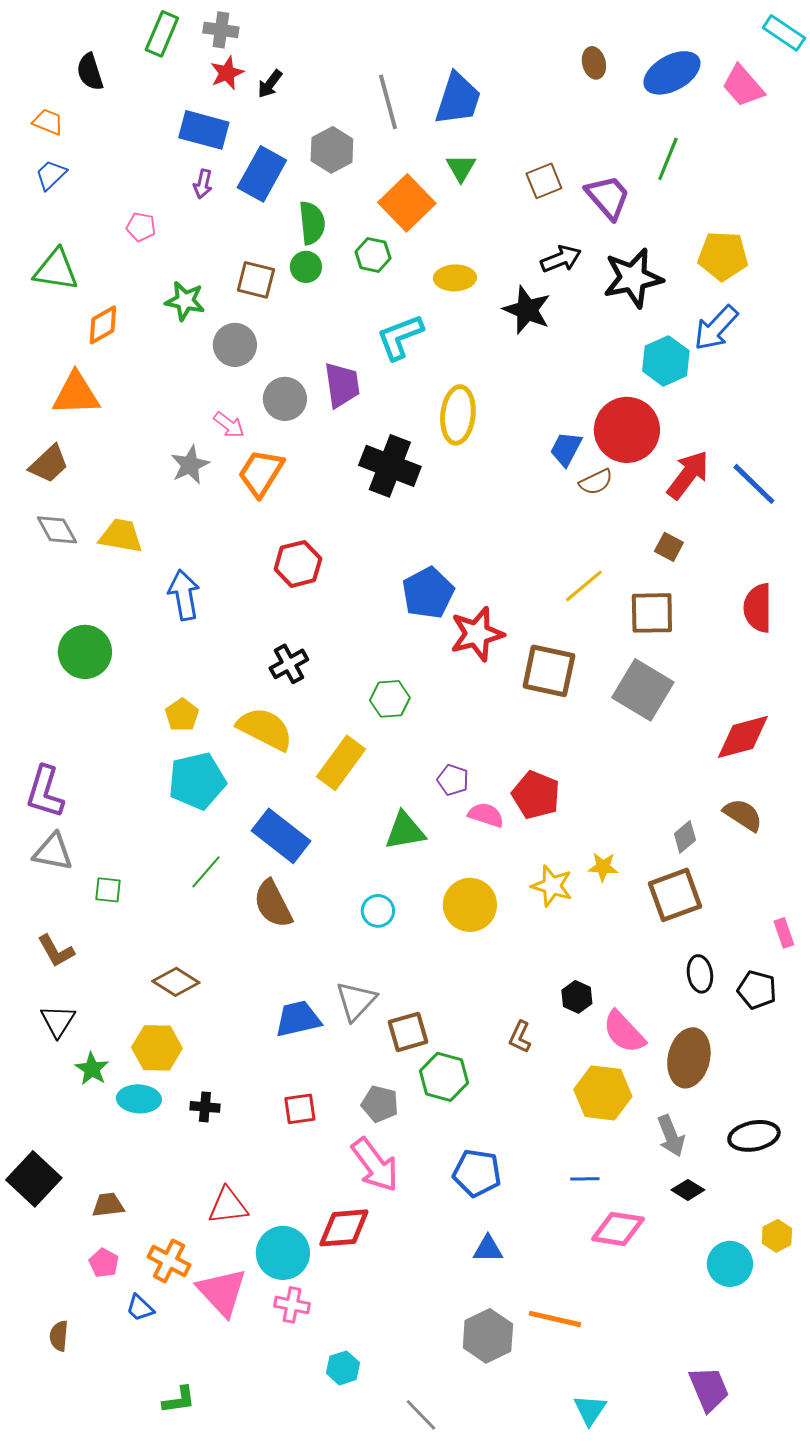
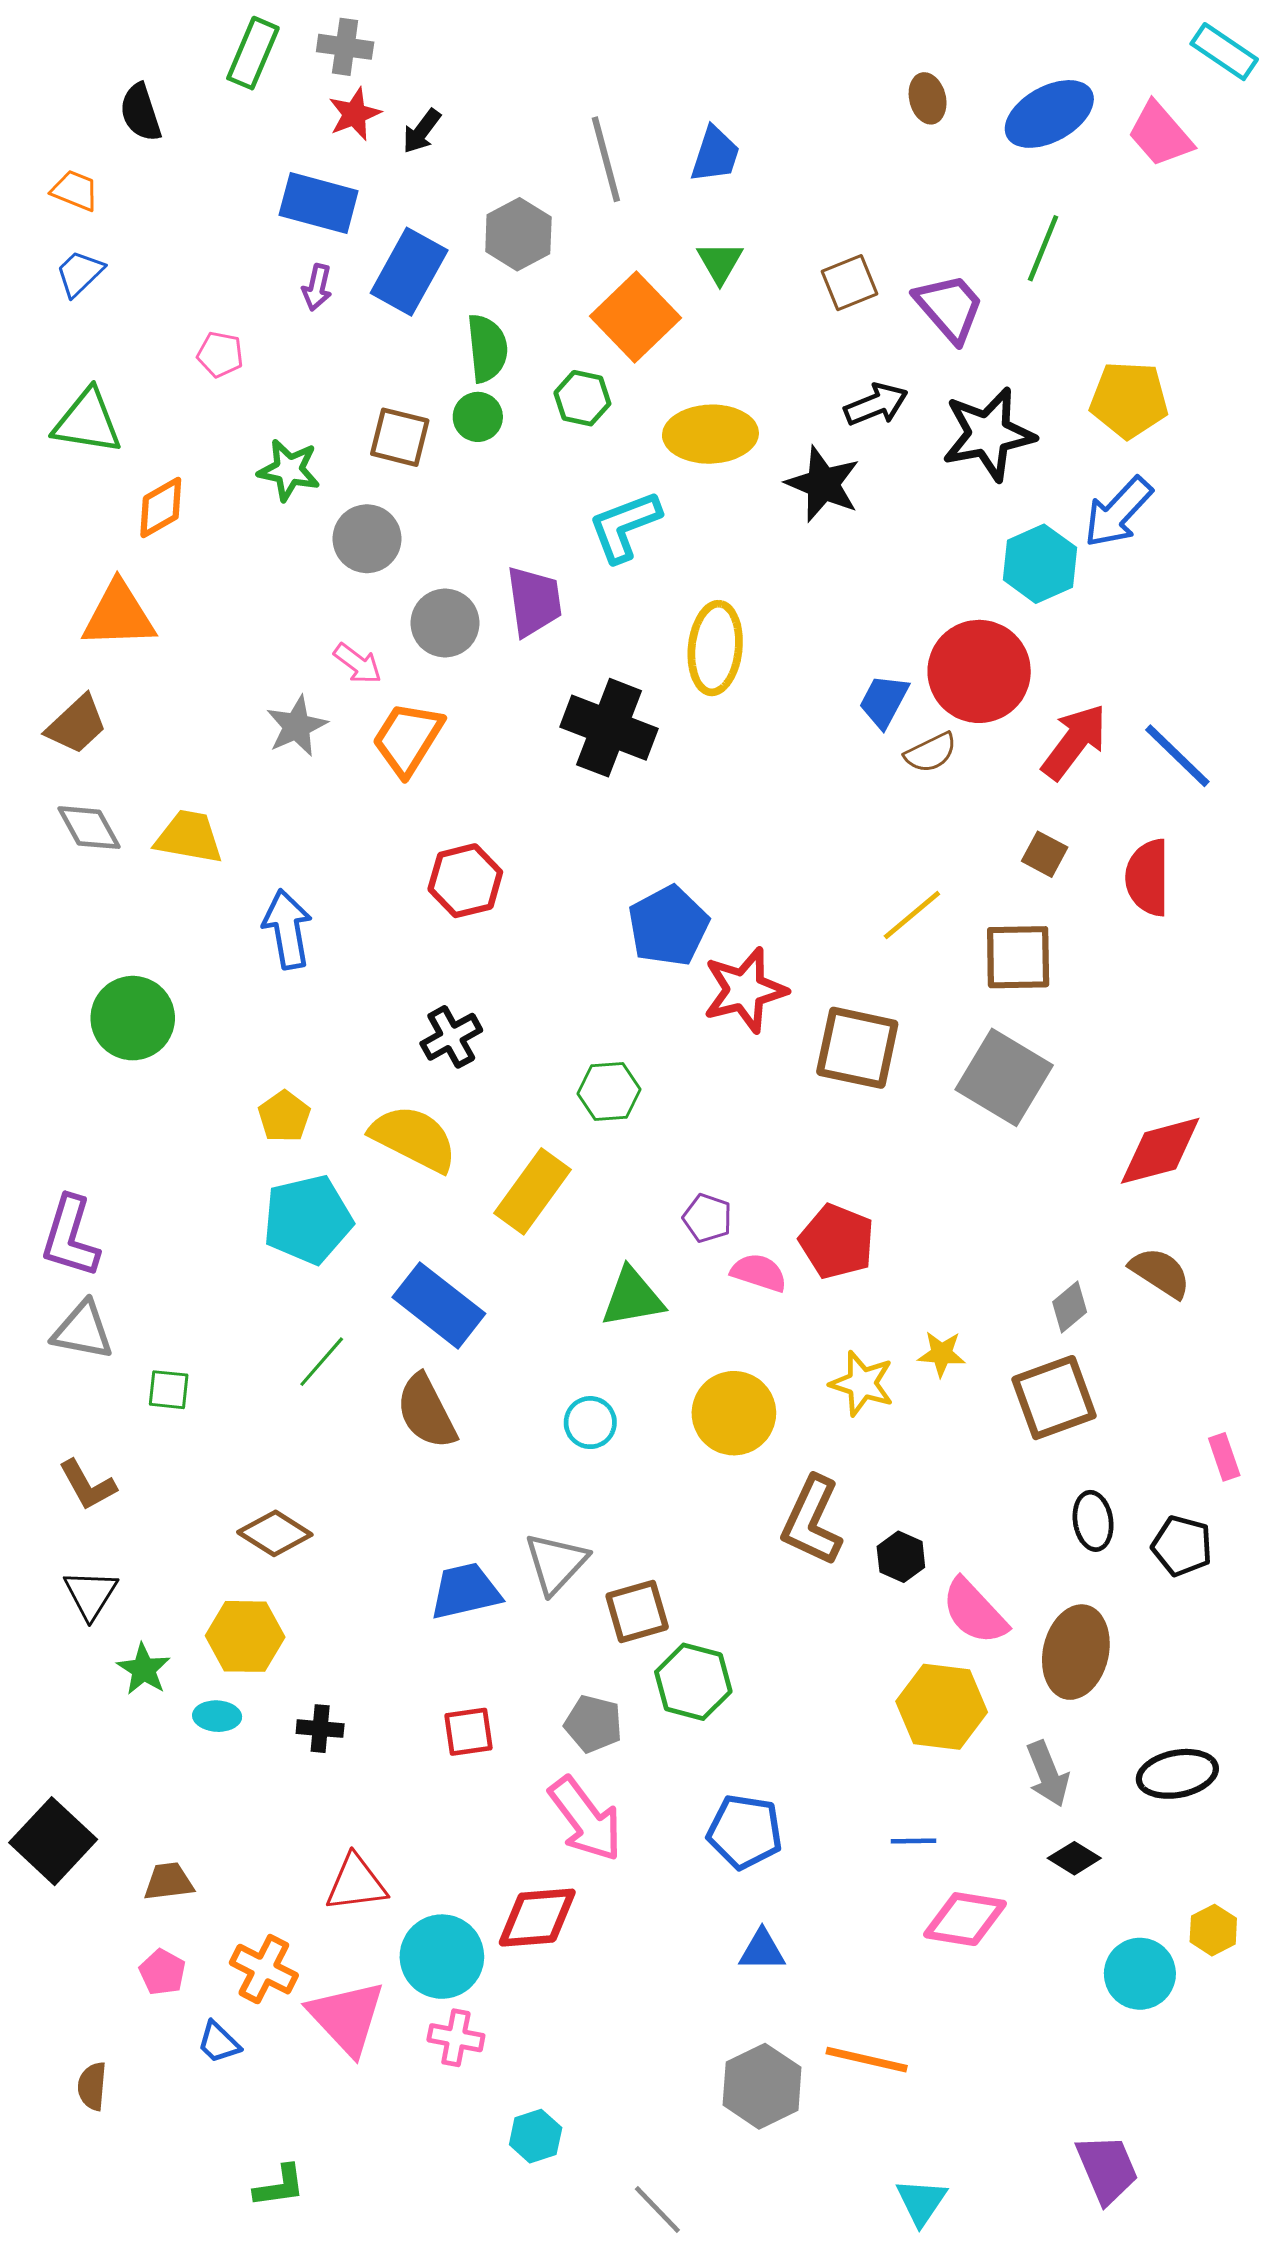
blue trapezoid: (458, 99) -> (715, 155), size x0.7
yellow ellipse: (455, 278) -> (710, 434), size x1.4
red semicircle: (758, 608) -> (1148, 878), moved
brown L-shape: (520, 1037) -> (812, 1521), moved, size x1.8
cyan ellipse: (139, 1099) -> (217, 1716), size x0.7

